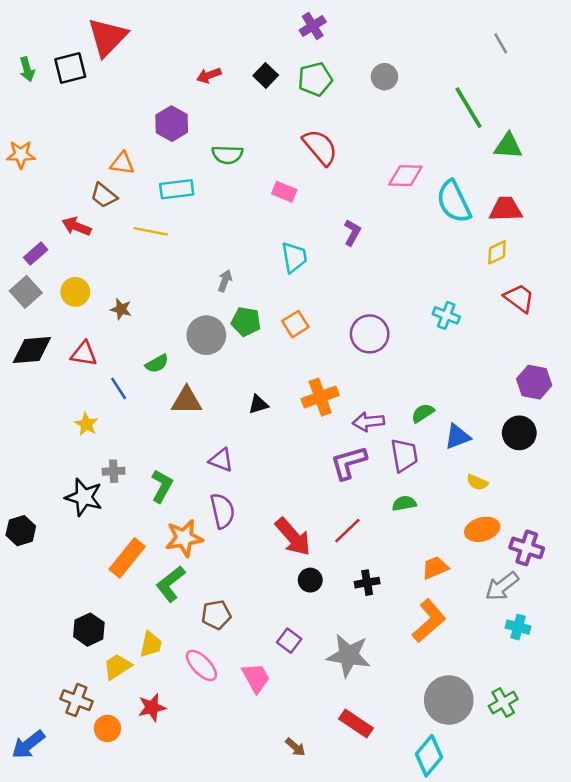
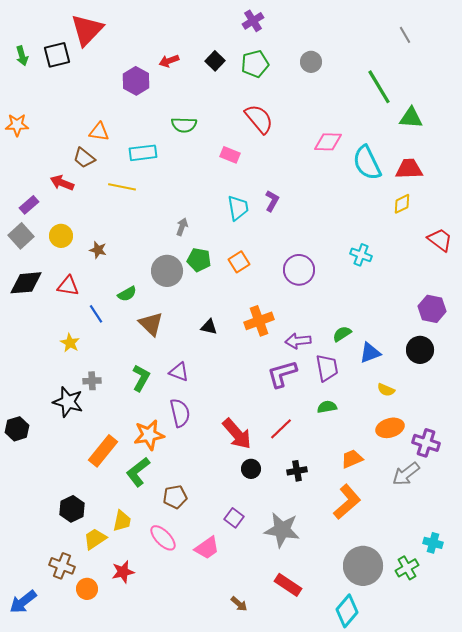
purple hexagon: (172, 124) -> (136, 81), moved
purple L-shape: (352, 233) -> (272, 201), moved
red trapezoid: (519, 298) -> (440, 240), moved
brown triangle: (187, 401) -> (151, 324), turned 44
black triangle: (258, 404) -> (209, 327), turned 30
green L-shape: (162, 486) -> (141, 378), moved
cyan cross: (518, 627) -> (433, 543), moved
pink trapezoid: (256, 678) -> (207, 548), turned 84

